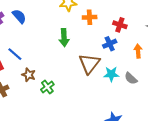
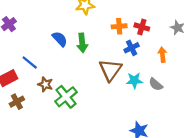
blue semicircle: (19, 16) -> (60, 39), moved
orange cross: (90, 17) -> (119, 26), moved
green cross: (47, 87) -> (66, 97), size x1.5

